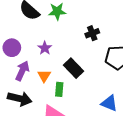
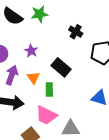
black cross: (92, 33) -> (76, 32), turned -32

